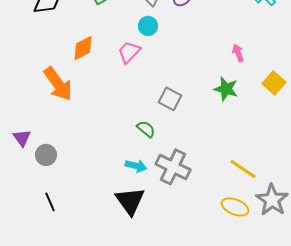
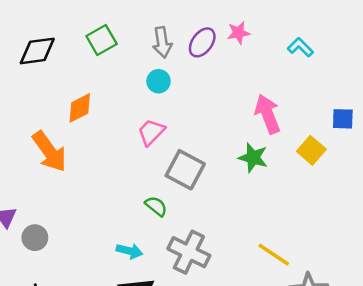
pink trapezoid: (129, 52) -> (151, 132), moved
pink arrow: (238, 53) -> (268, 114), size x1.8
gray square: (170, 99) -> (185, 170), size x1.4
cyan arrow: (136, 166) -> (129, 251), moved

